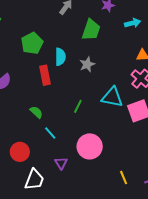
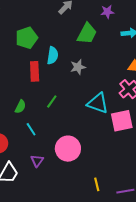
green line: (78, 106) -> (52, 101), moved
green semicircle: (36, 112) -> (20, 107), turned 64

